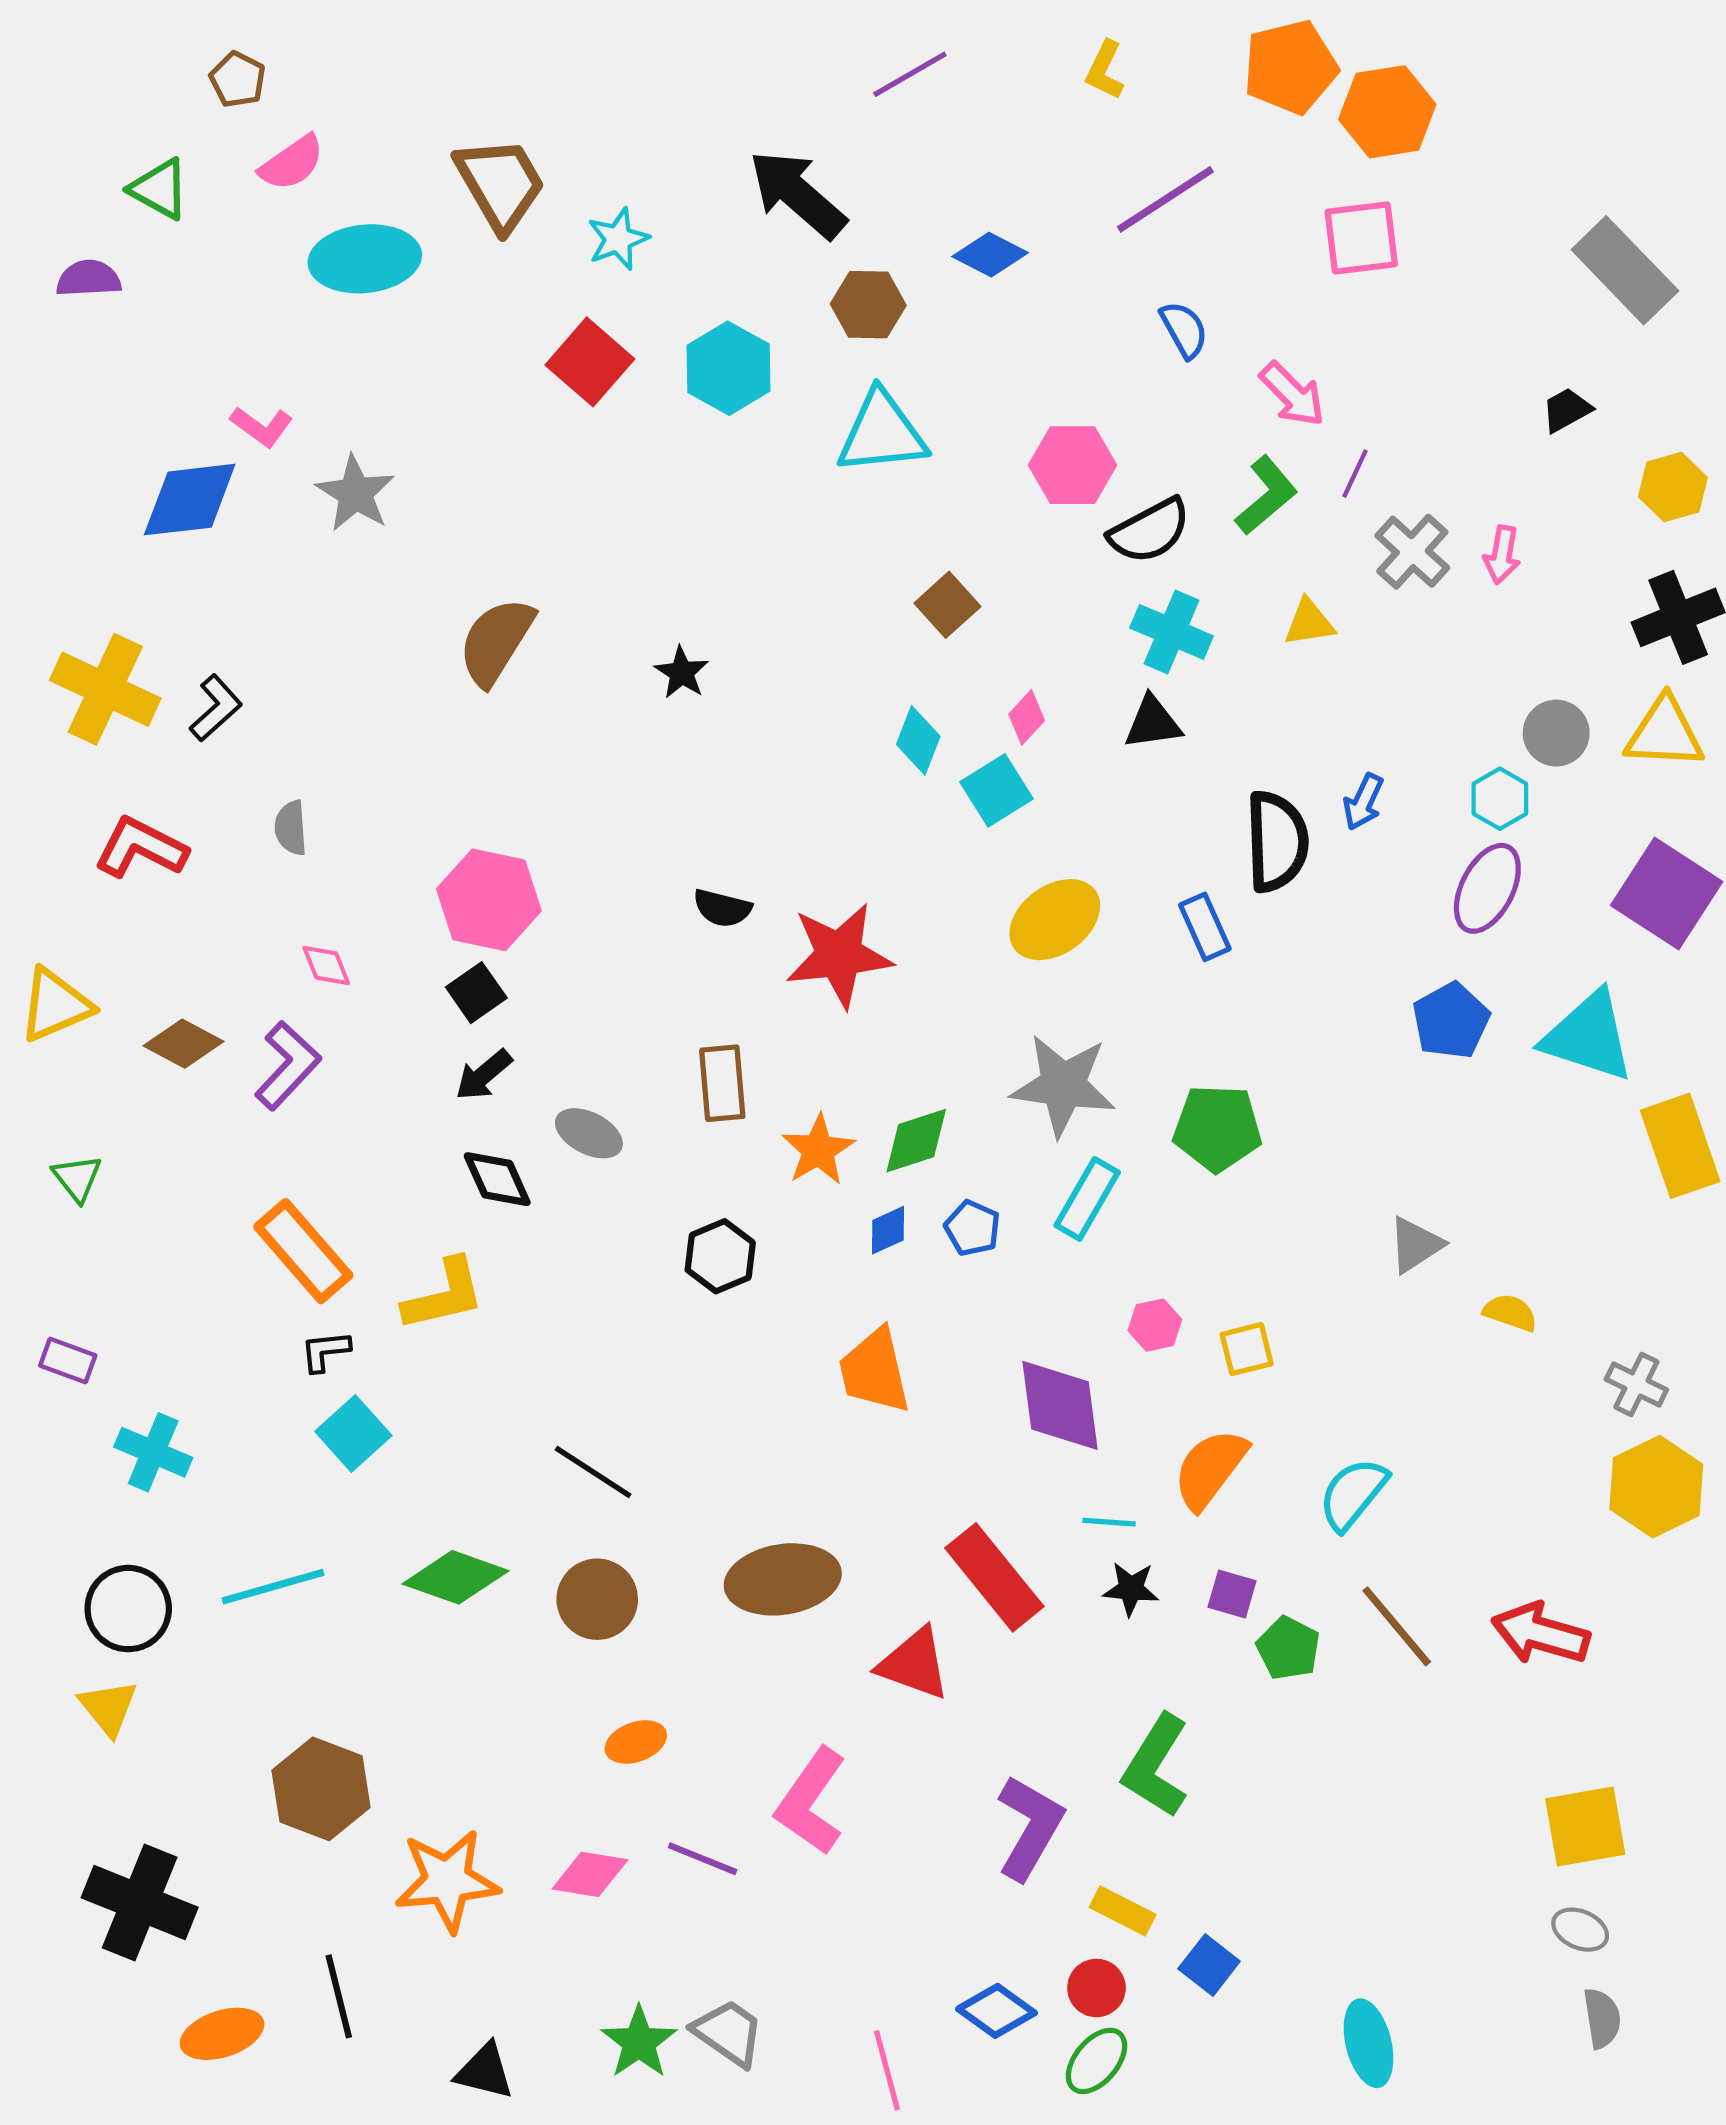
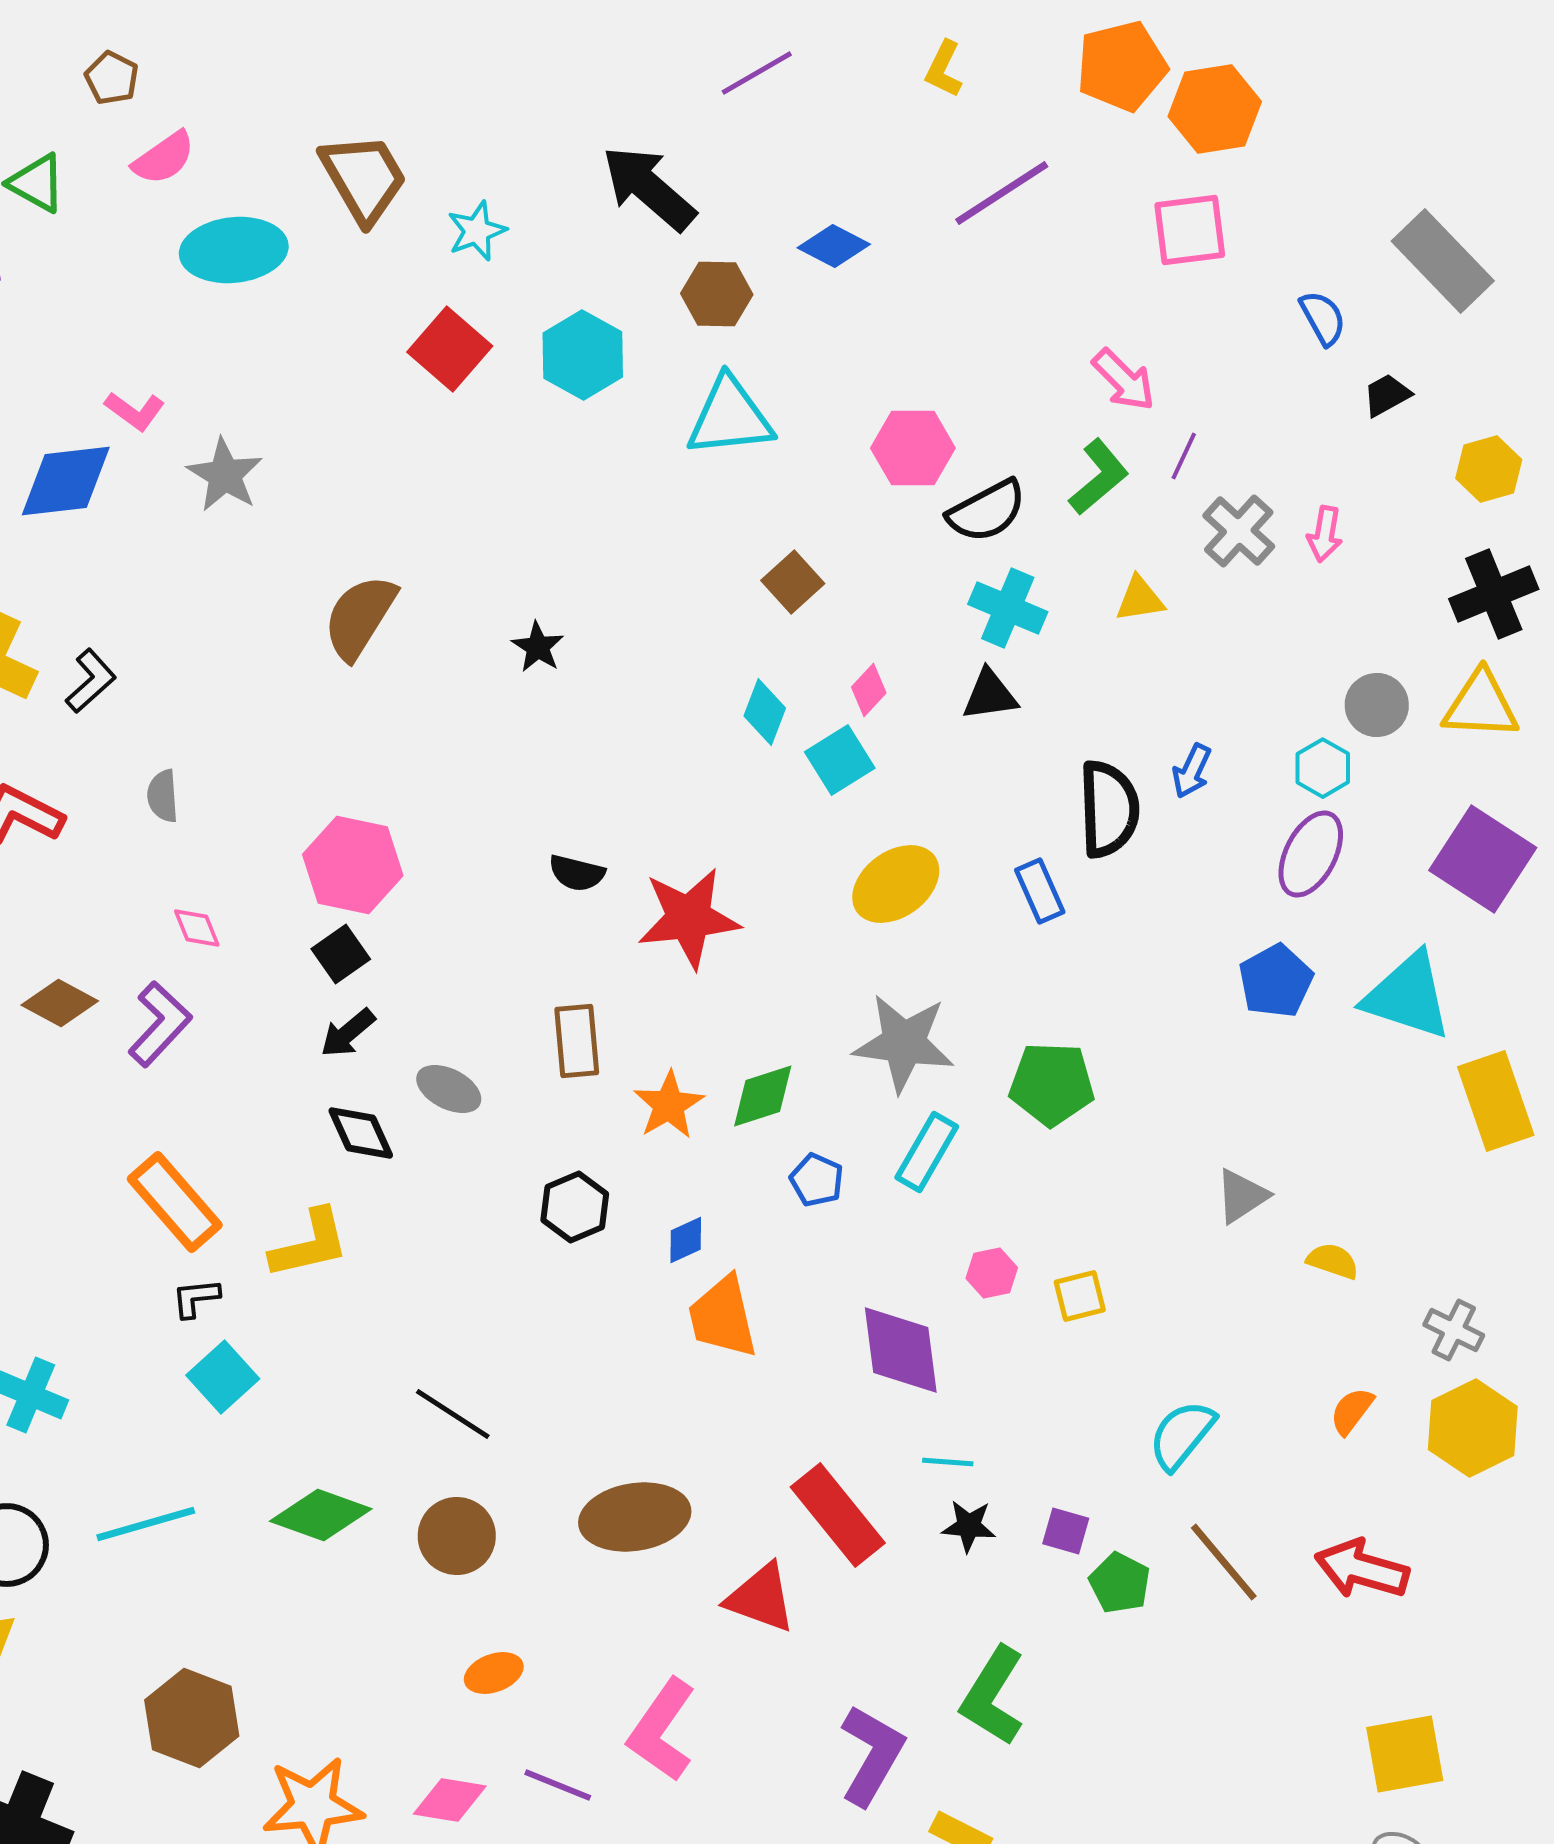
blue semicircle: (1184, 330) -> (1323, 318), moved
blue diamond: (888, 1230) -> (686, 1240), moved
orange semicircle: (1210, 1469) -> (1352, 1411), moved, size x0.6

